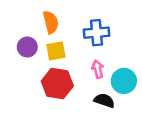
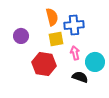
orange semicircle: (51, 22) -> (52, 17), moved
yellow square: (56, 51) -> (56, 39), moved

